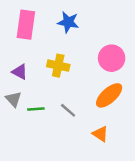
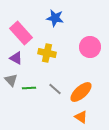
pink rectangle: (26, 25) -> (21, 33), moved, turned -50
orange ellipse: (109, 95) -> (81, 92), moved
orange triangle: (100, 134) -> (81, 117), moved

